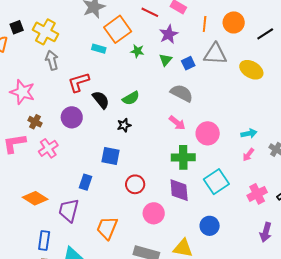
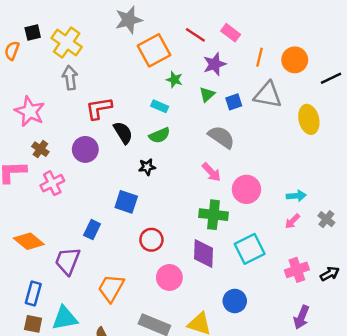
cyan rectangle: (99, 49) -> (160, 106), moved
yellow ellipse: (251, 70) -> (309, 119), turned 40

